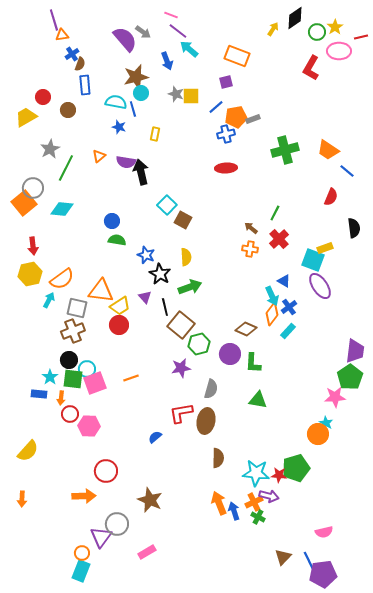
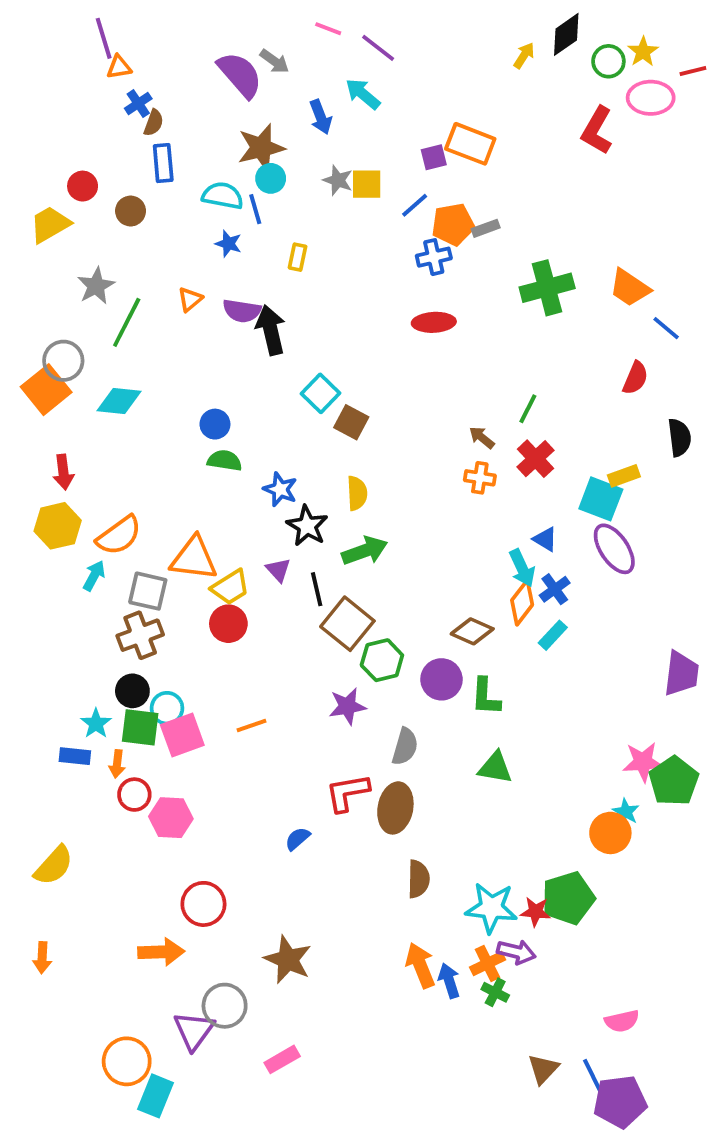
purple line: (178, 31) -> (378, 48), moved
orange rectangle: (237, 56) -> (470, 144), moved
green pentagon: (350, 377) -> (674, 781), moved
orange circle: (82, 553) -> (127, 1061), moved, size x1.6

